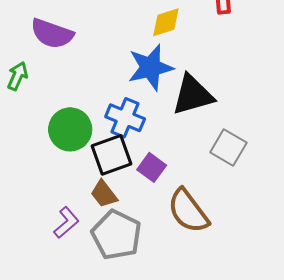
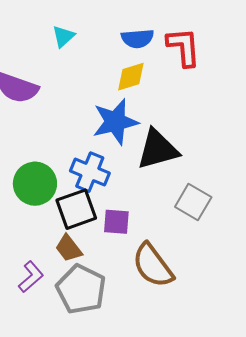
purple square: (152, 167) -> (116, 222), turned -32

